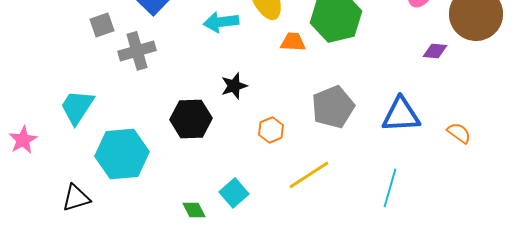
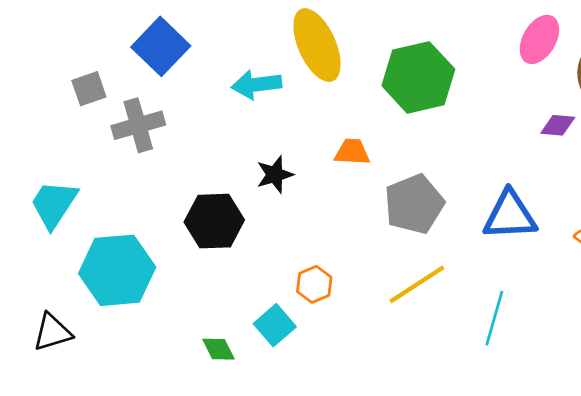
orange trapezoid: (293, 42) -> (352, 152), moved
orange hexagon: (271, 130) -> (314, 284), moved
yellow line: (309, 175) -> (417, 284), moved

